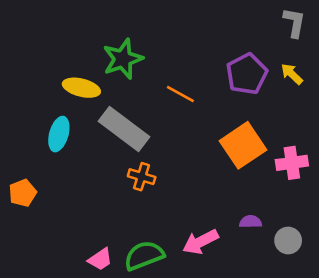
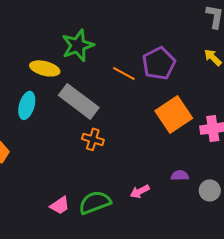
purple pentagon: (247, 74) -> (159, 63), moved
pink arrow: (200, 242) -> (140, 191), size x0.7

